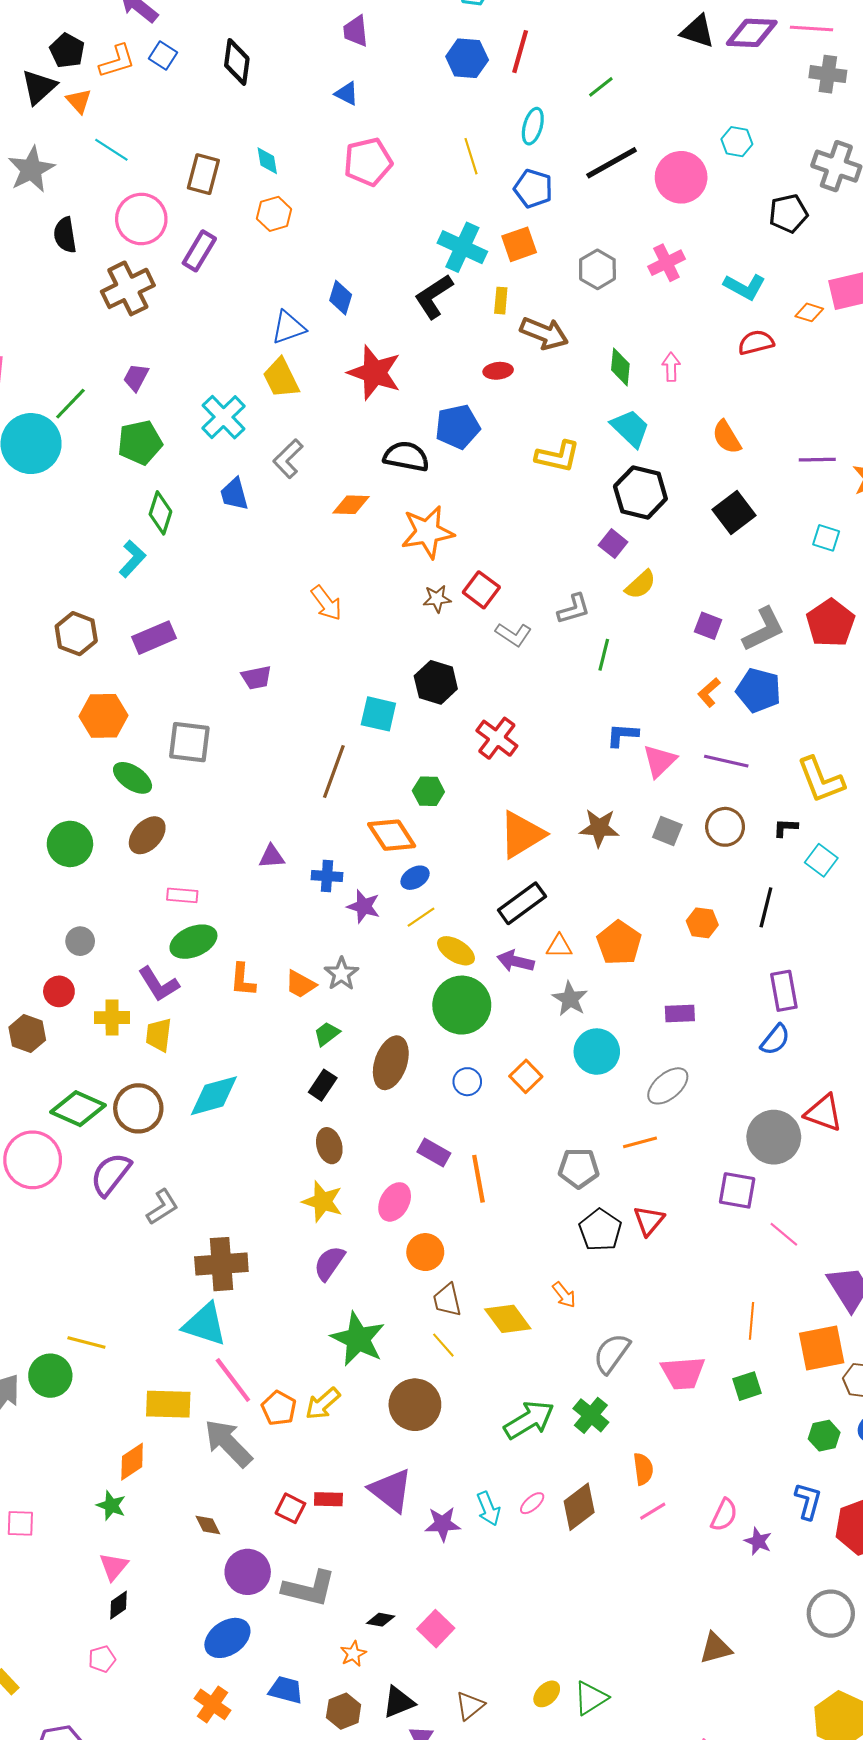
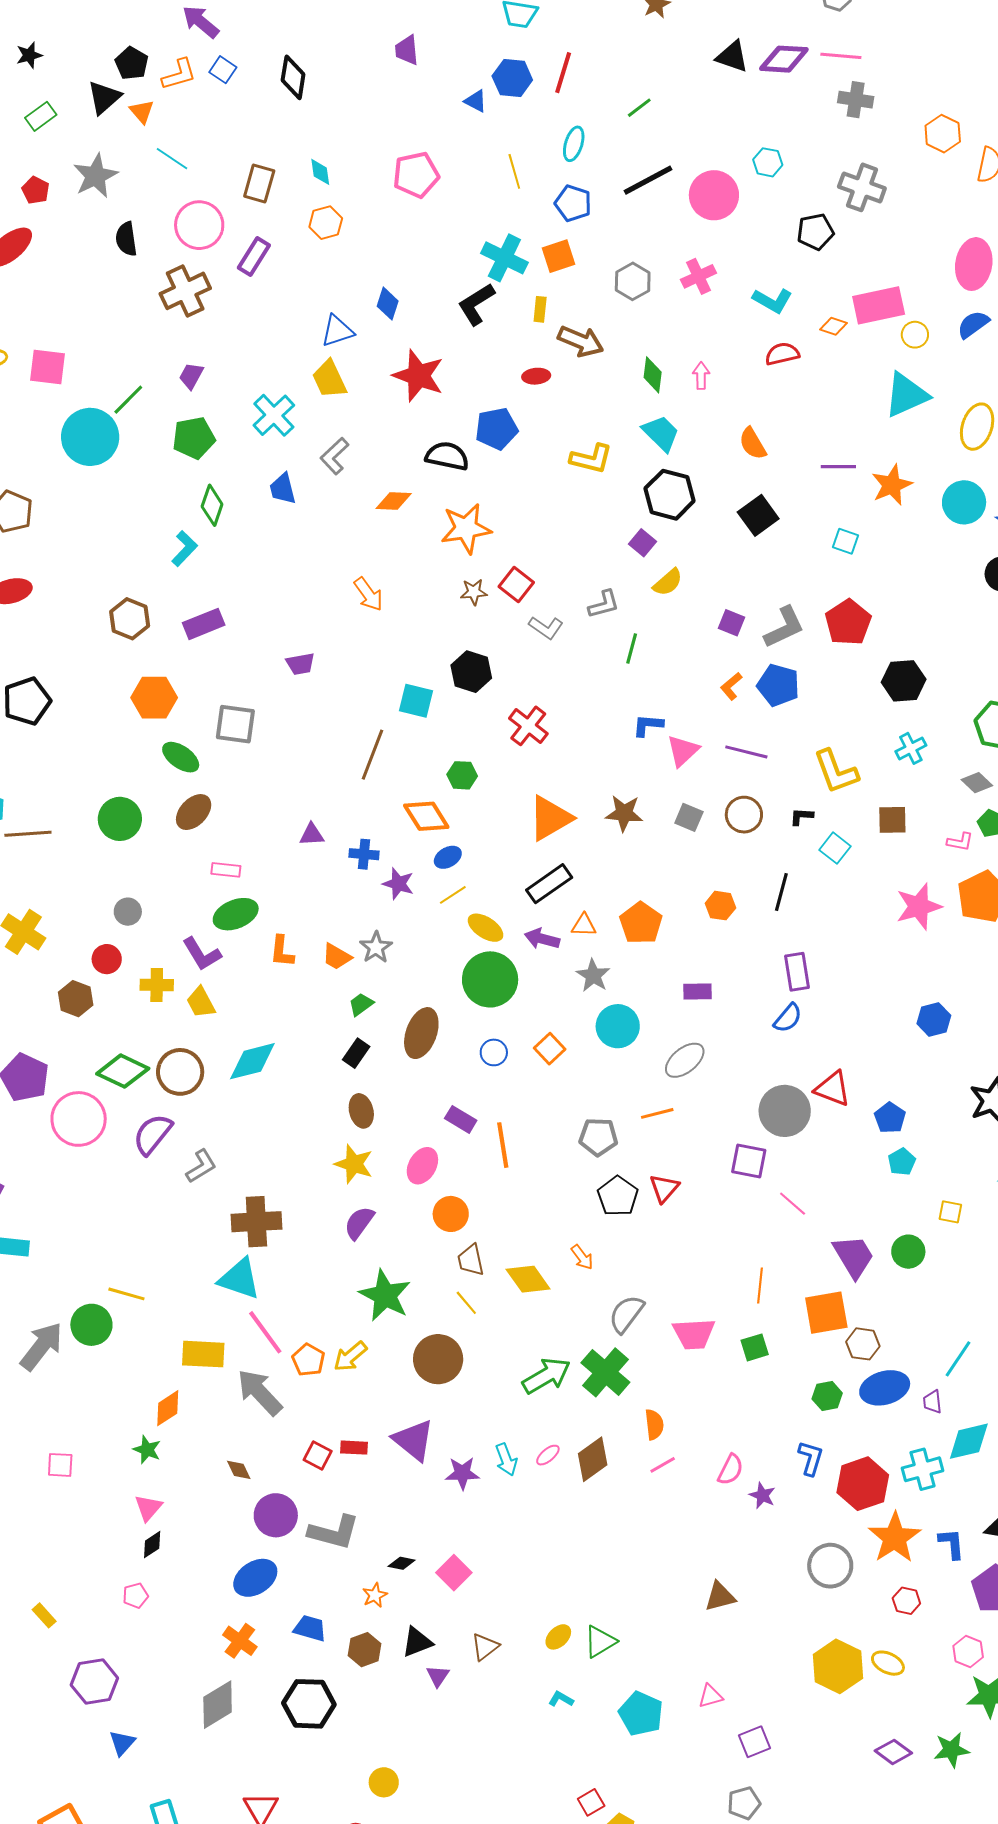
blue triangle: (347, 94) -> (476, 101), moved
yellow trapezoid: (159, 1035) -> (201, 1002), turned -36
green cross: (591, 1415) -> (605, 1372), size x1.4

